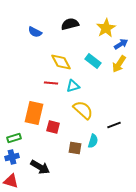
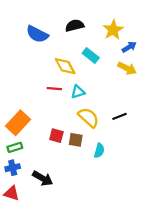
blue semicircle: (35, 32) -> (37, 34), size x1.5
cyan rectangle: (93, 61) -> (91, 55), moved
yellow arrow: (119, 64) -> (127, 68), turned -96
orange rectangle: (34, 113) -> (18, 123), moved, turned 30
black line: (114, 125) -> (120, 116), moved
brown square: (75, 148) -> (76, 140), moved

